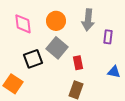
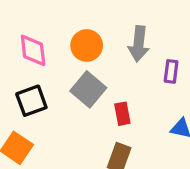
black square: (33, 59) -> (31, 101), moved

